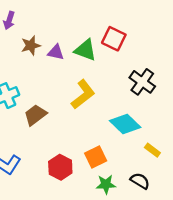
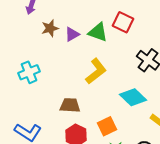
purple triangle: (56, 52) -> (72, 34), turned -42
brown trapezoid: (35, 115) -> (70, 105), moved, turned 40

